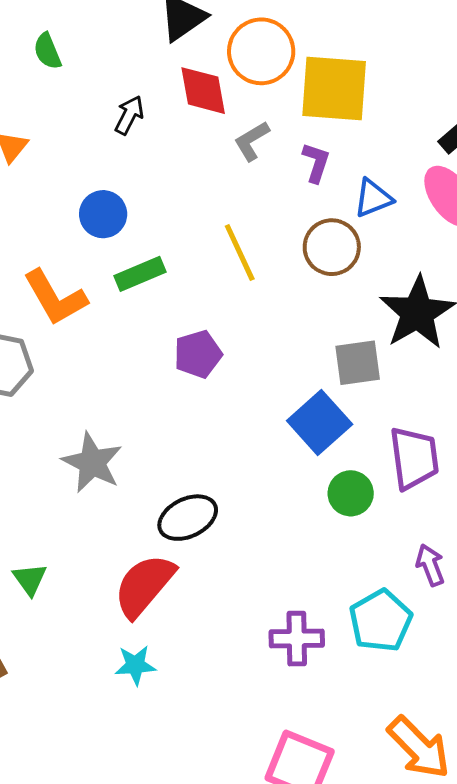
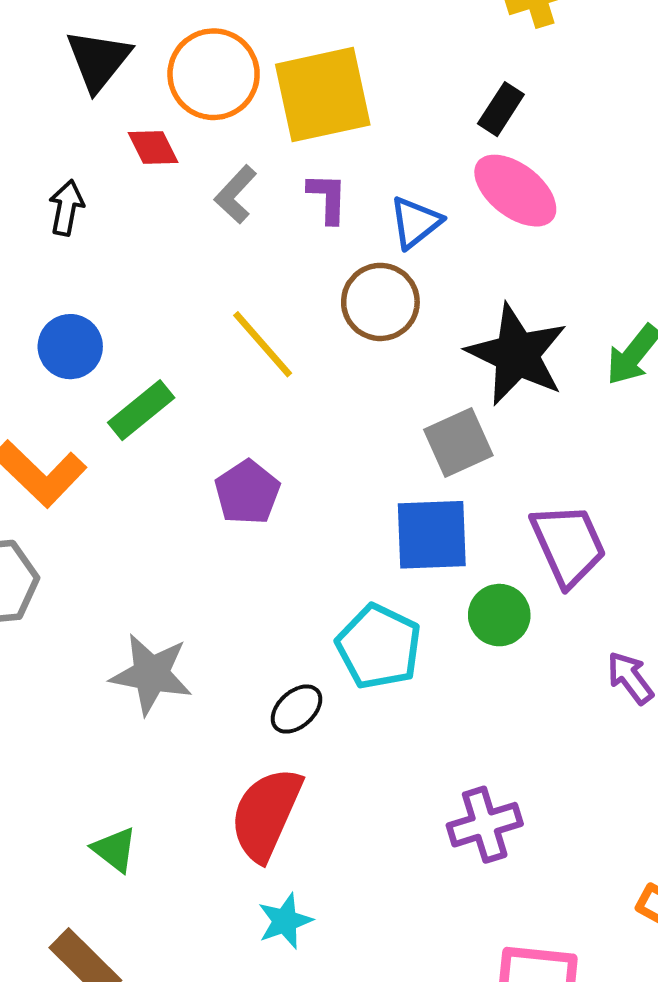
red diamond: (203, 91) -> (153, 147), size x0.7
blue square: (320, 422) -> (432, 535), turned -34
black ellipse: (188, 518) -> (296, 709), size x0.7
cyan pentagon: (381, 621) -> (379, 647), moved

